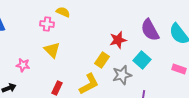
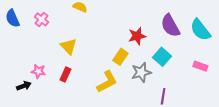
pink cross: (47, 24) -> (42, 19), moved, turned 32
pink star: (23, 65) -> (38, 71), moved
red rectangle: (57, 88) -> (65, 74), moved

